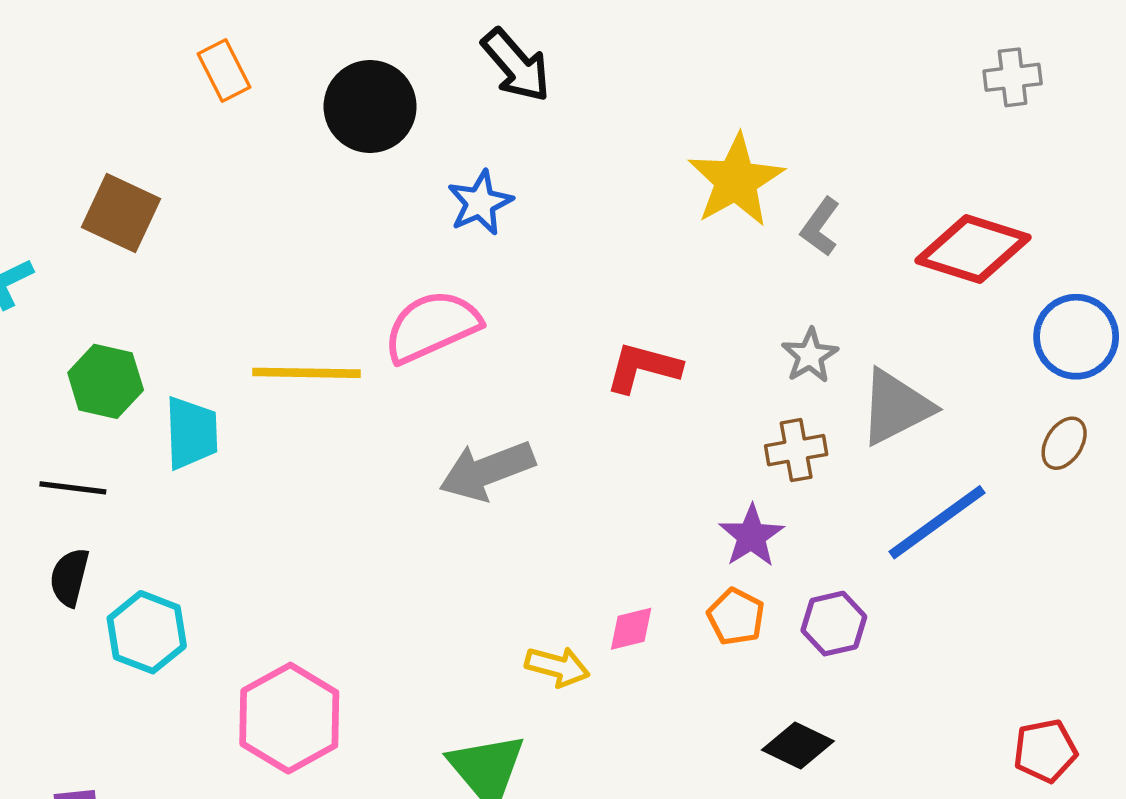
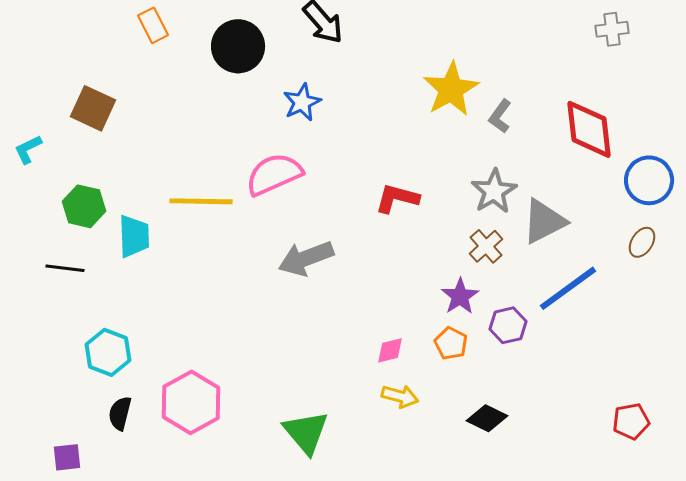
red diamond: (973, 249) -> (589, 129), turned 66
gray star: (810, 356) -> (494, 191), size x1.4
brown cross: (796, 450) -> (486, 246), turned -32
black semicircle: (69, 577) -> (120, 413), moved
purple hexagon: (834, 624) -> (508, 325), moved
yellow arrow: (557, 667) -> (400, 396), moved

